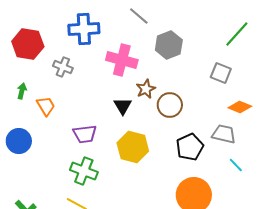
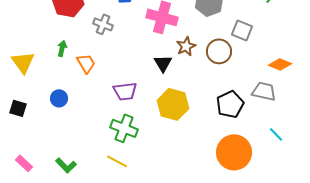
gray square: (221, 73) -> (242, 30), moved
brown circle: (170, 105) -> (219, 51), moved
blue circle: (19, 141) -> (59, 98), size x0.7
cyan line: (236, 165) -> (276, 134), moved

